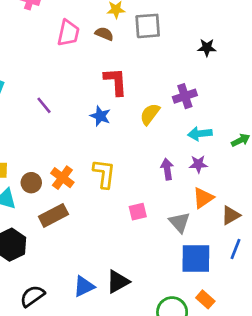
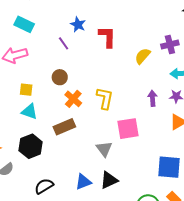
red L-shape: (116, 82) -> (107, 37), moved
blue star: (100, 116) -> (78, 25), moved
brown circle: (31, 183) -> (60, 77), moved
pink square: (138, 212) -> (128, 129), size x1.6
gray triangle: (179, 222) -> (104, 149), moved

